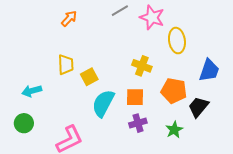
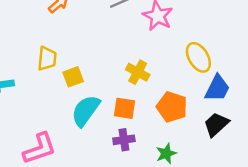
yellow ellipse: (177, 41) -> (198, 57), moved, turned -30
black trapezoid: (198, 107) -> (216, 124), moved

